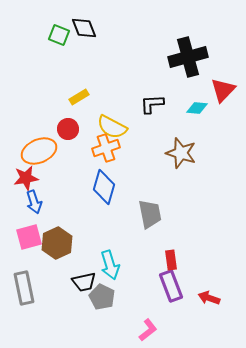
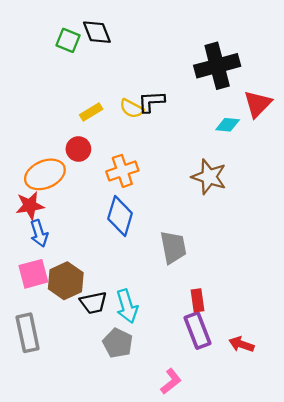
black L-shape: (152, 104) -> (151, 102), moved
yellow semicircle: (112, 127) -> (132, 109), moved, size x0.7
black trapezoid: (84, 282) -> (93, 303), moved

